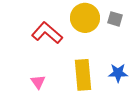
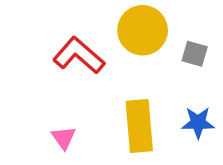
gray square: (115, 19) -> (195, 54), moved

